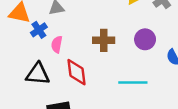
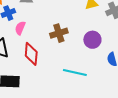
brown cross: (104, 40) -> (59, 33), turned -30

